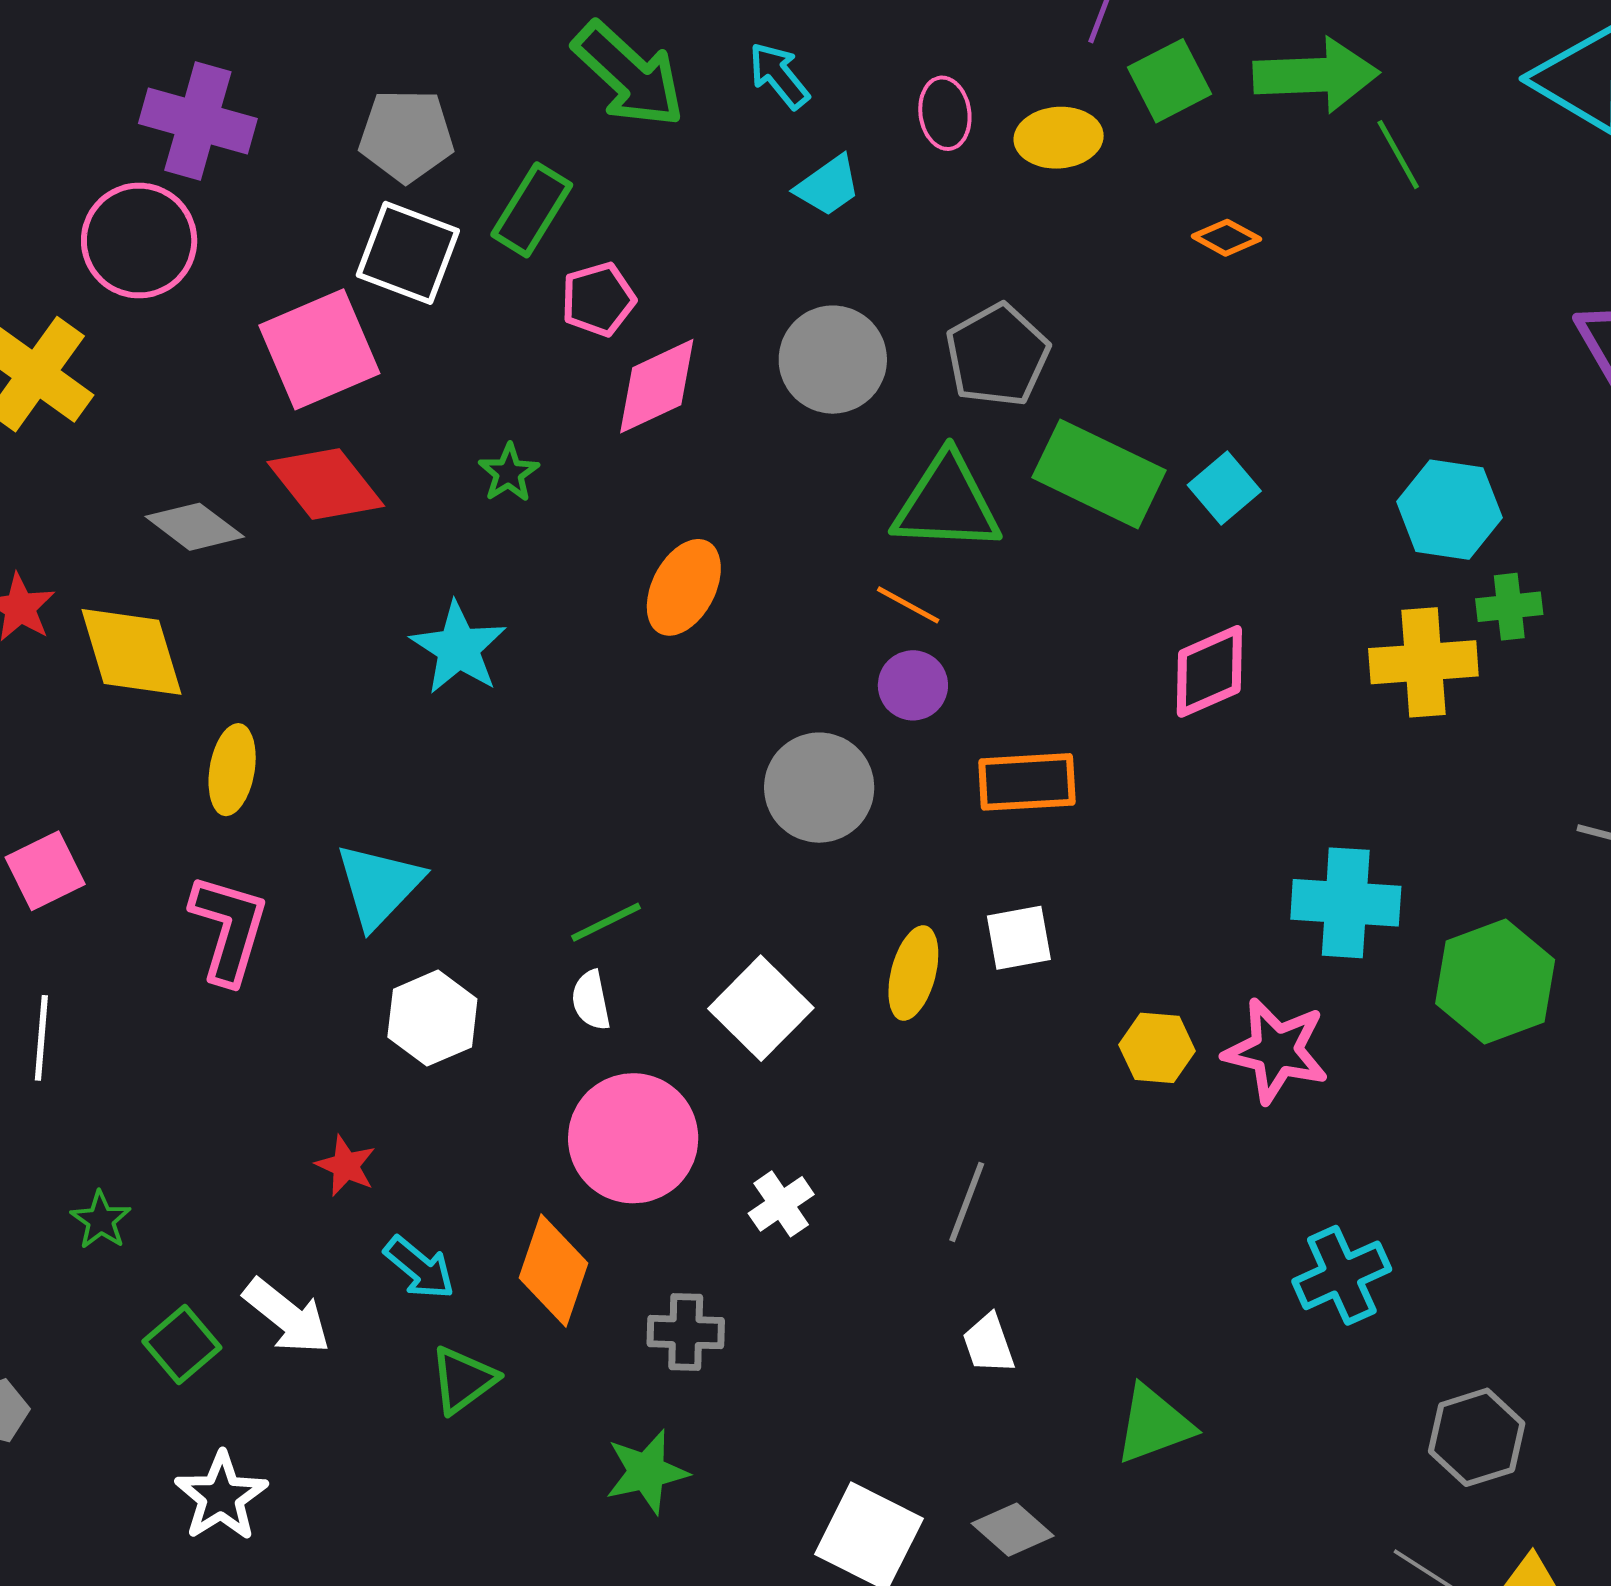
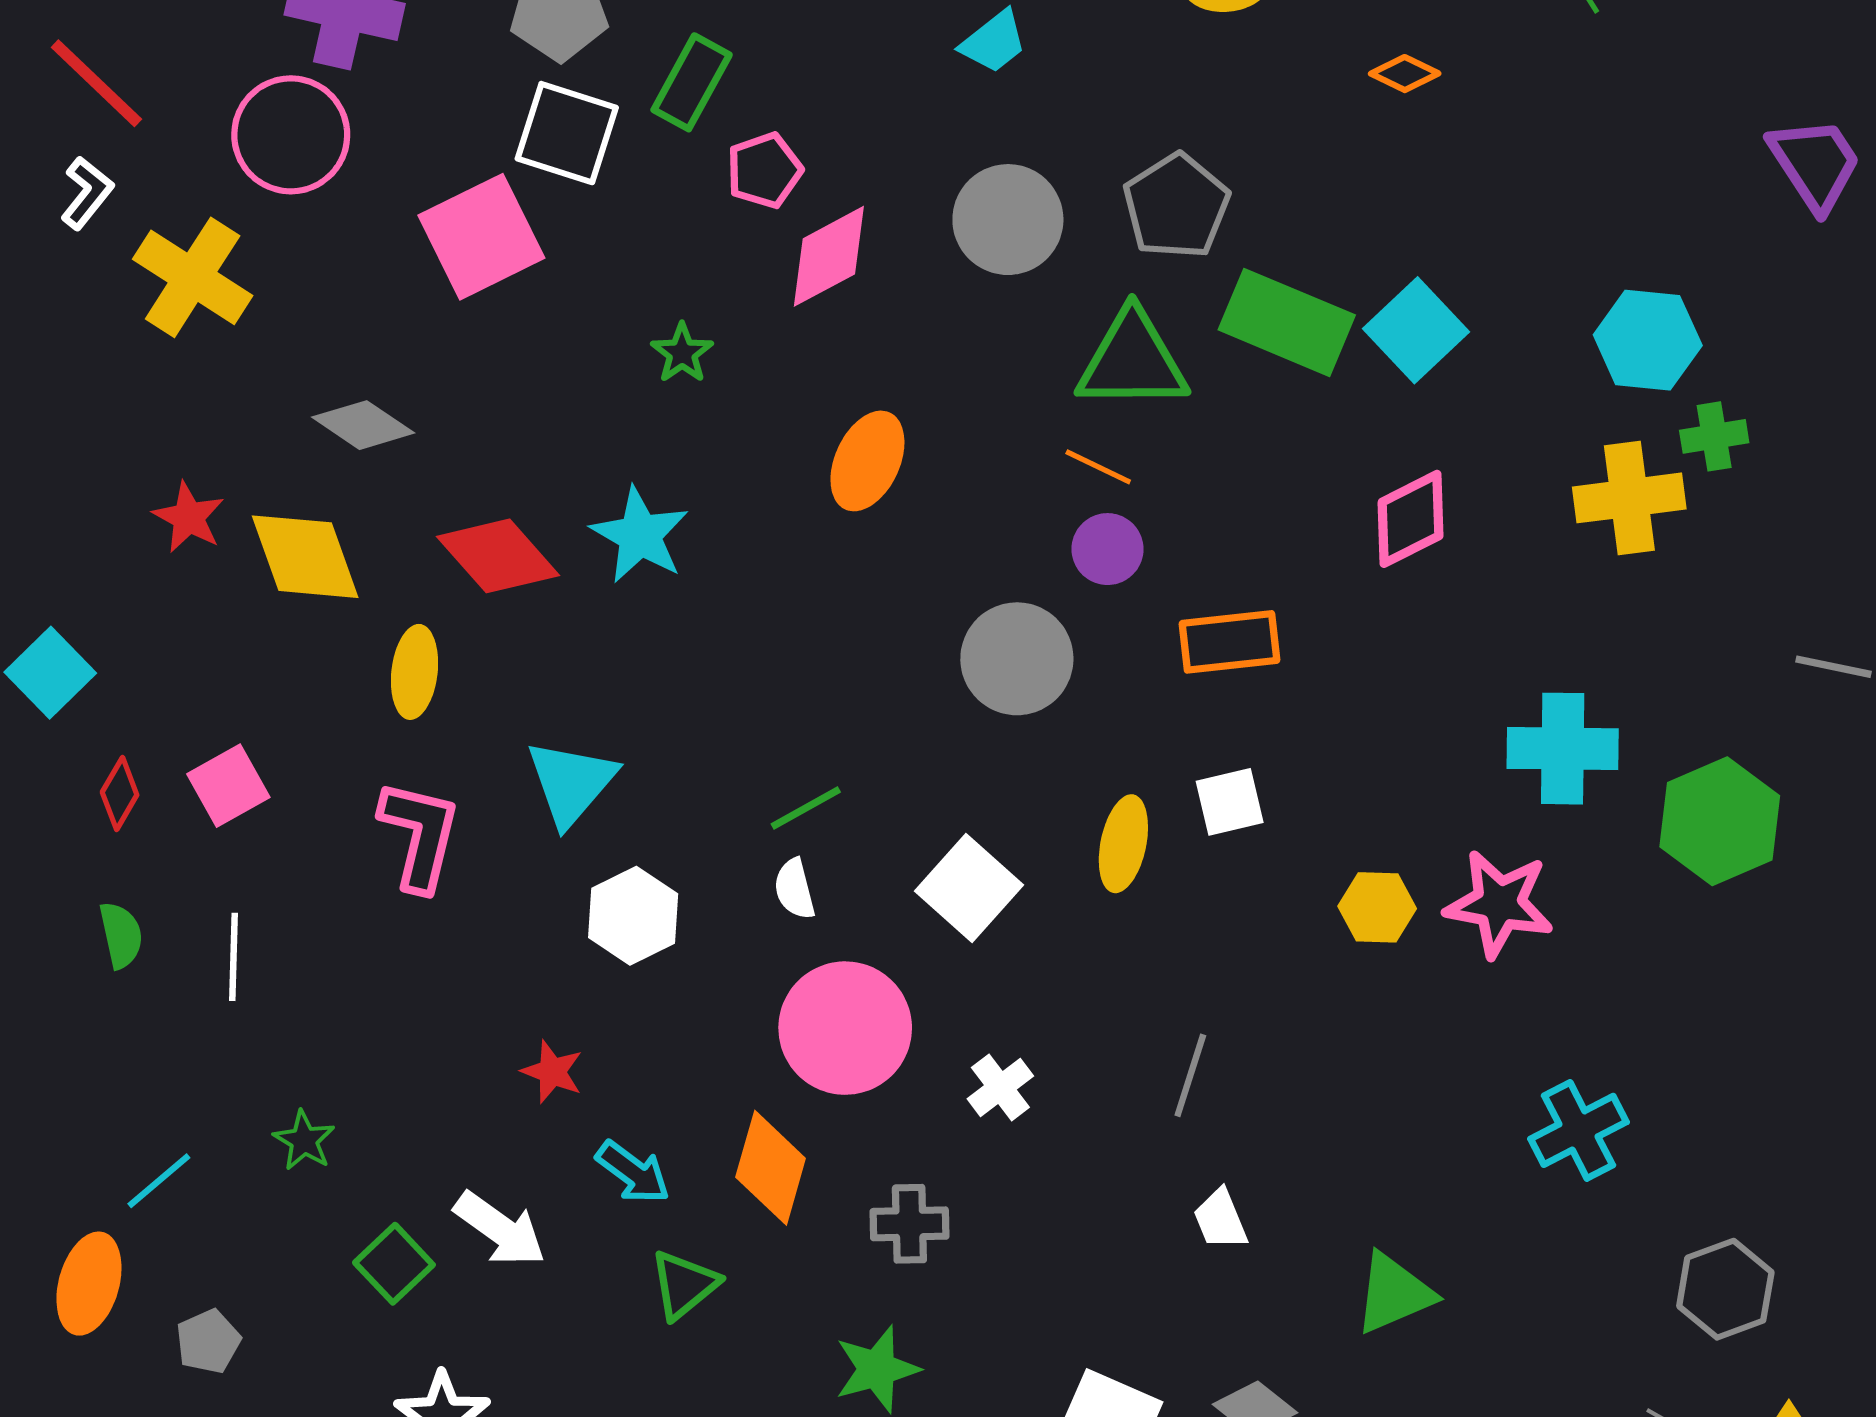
red diamond: (326, 484) -> (498, 556), moved
cyan square: (1224, 488) -> (1416, 330), size x1.4

